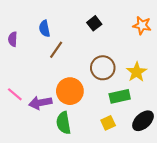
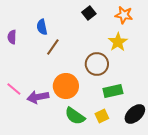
black square: (94, 23) -> (89, 13), moved
orange star: (142, 25) -> (124, 15), moved
yellow star: (137, 72) -> (118, 42), moved
green semicircle: (64, 123) -> (75, 116), moved, turned -45

